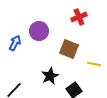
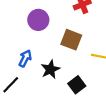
blue arrow: (15, 43) -> (25, 58), moved

